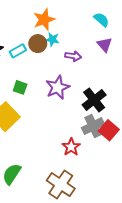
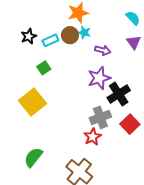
green square: (20, 87) -> (44, 68), moved, turned 32
purple star: (58, 87) -> (99, 78), moved
gray cross: (93, 126) -> (100, 117), moved

